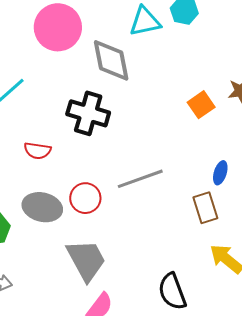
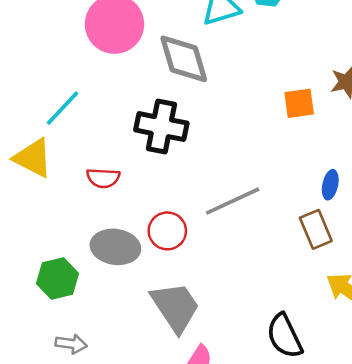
orange square: (201, 105) -> (299, 103), turned 32

